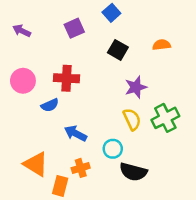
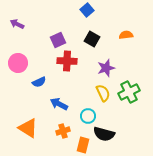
purple square: (74, 28) -> (58, 40), moved
red cross: (67, 78) -> (67, 61), moved
orange rectangle: (60, 186) -> (83, 145), moved

